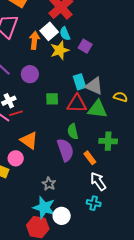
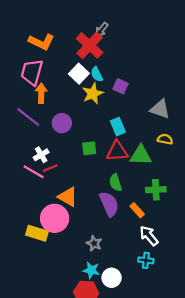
orange arrow: (34, 40) -> (41, 93), moved
gray triangle: (94, 86) -> (160, 109), moved
pink circle: (16, 158) -> (55, 218), size x1.6
cyan star: (44, 208) -> (91, 270), size x0.7

